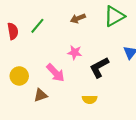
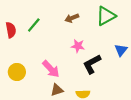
pink star: (75, 52) -> (78, 46), moved
brown triangle: (41, 95) -> (57, 90), moved

